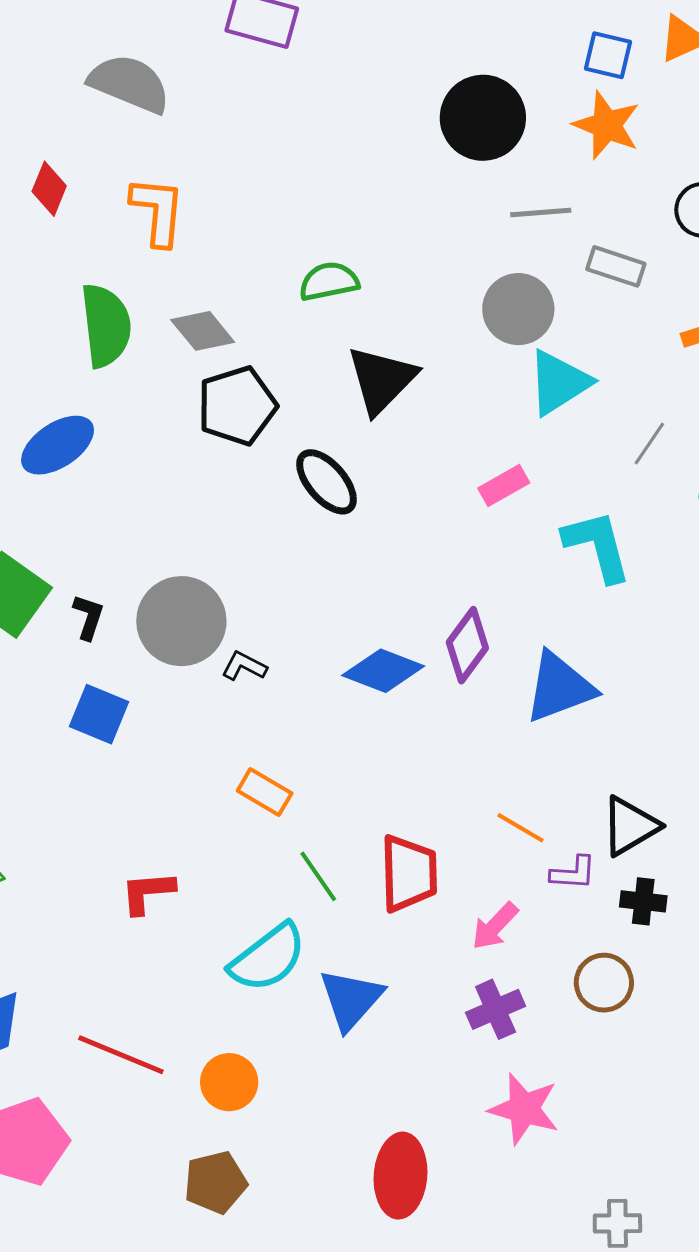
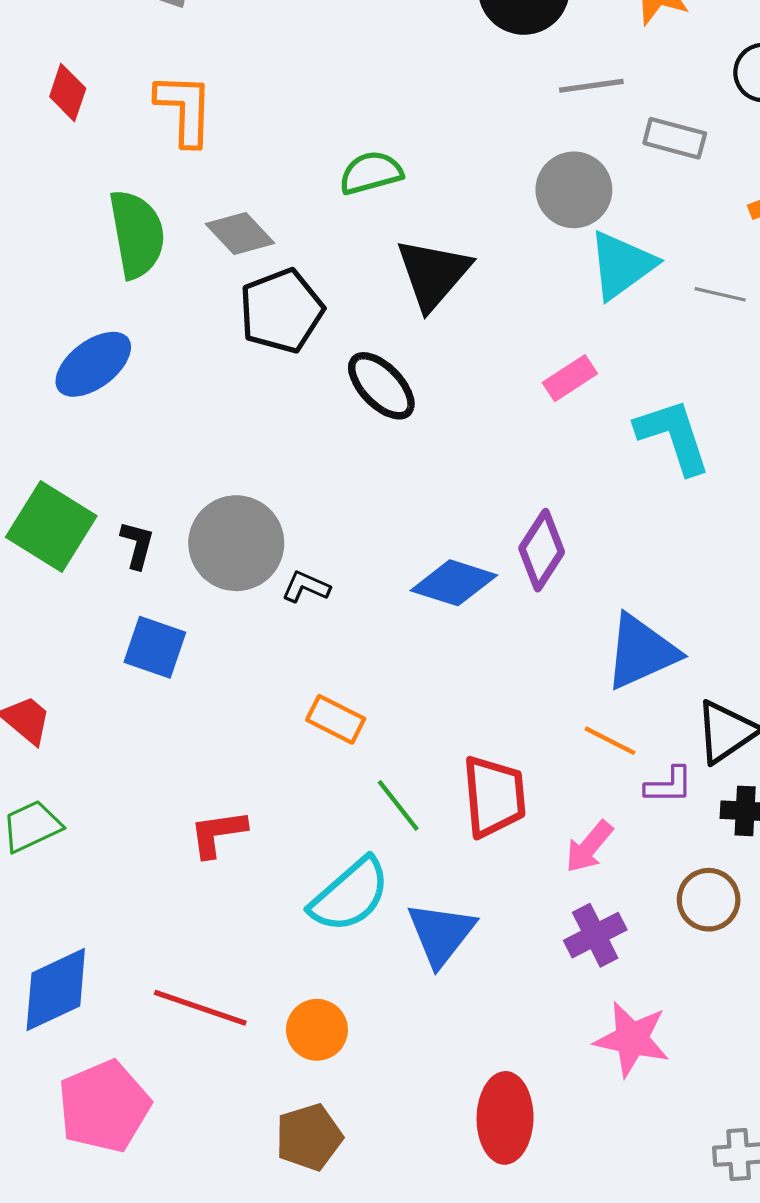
gray line: (649, 443) -> (720, 294), moved, turned 72
blue triangle: (559, 687) -> (641, 652), moved

